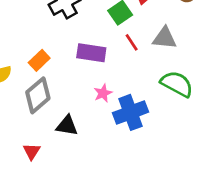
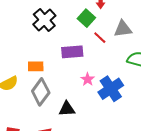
orange rectangle: (39, 60) -> (36, 66), turned 56

